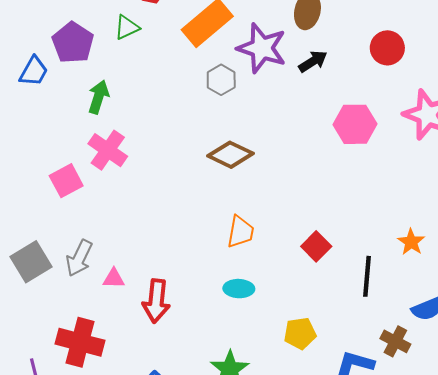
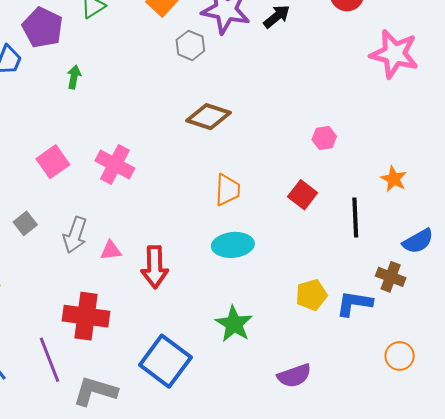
green arrow: (99, 97) -> (74, 77), size x0.7
pink hexagon: (355, 124) -> (324, 138), moved, size x0.6
pink cross: (108, 150) -> (115, 164), moved
gray square: (31, 262) -> (25, 223), moved, size x0.6
cyan ellipse: (239, 289) -> (233, 245), size x1.4
yellow pentagon: (300, 333) -> (311, 295), moved

